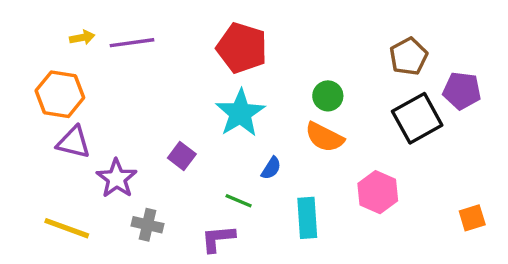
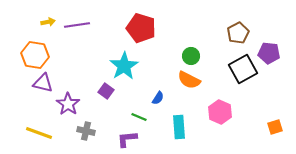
cyan star: (240, 113) -> (124, 66), moved

